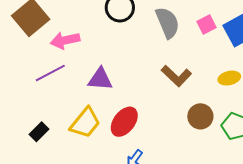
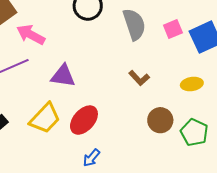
pink arrow: (65, 40) -> (31, 35), turned 36
brown L-shape: (176, 76) -> (139, 78), size x0.7

